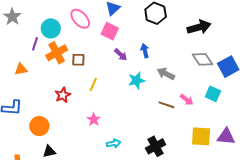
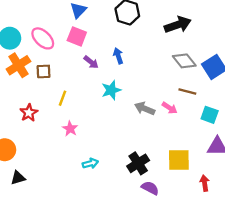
pink ellipse: (80, 19) -> (43, 38), moved
gray arrow: (166, 74) -> (145, 109), moved
cyan square: (213, 94) -> (210, 115), moved
brown line: (166, 105) -> (187, 92), moved
pink star: (94, 119) -> (70, 129), moved
yellow square: (201, 136) -> (179, 160), moved

